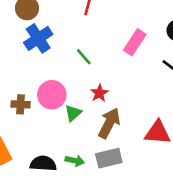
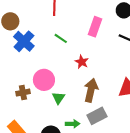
green line: (84, 57) -> (61, 38), moved
red star: (99, 93) -> (82, 62), moved
green triangle: (73, 113) -> (58, 98), moved

